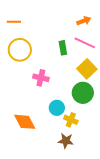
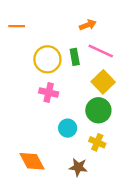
orange arrow: (84, 21) -> (88, 25), moved
yellow circle: (20, 50) -> (47, 59), moved
yellow cross: (71, 120) -> (97, 142), moved
orange diamond: (25, 122) -> (32, 161), moved

